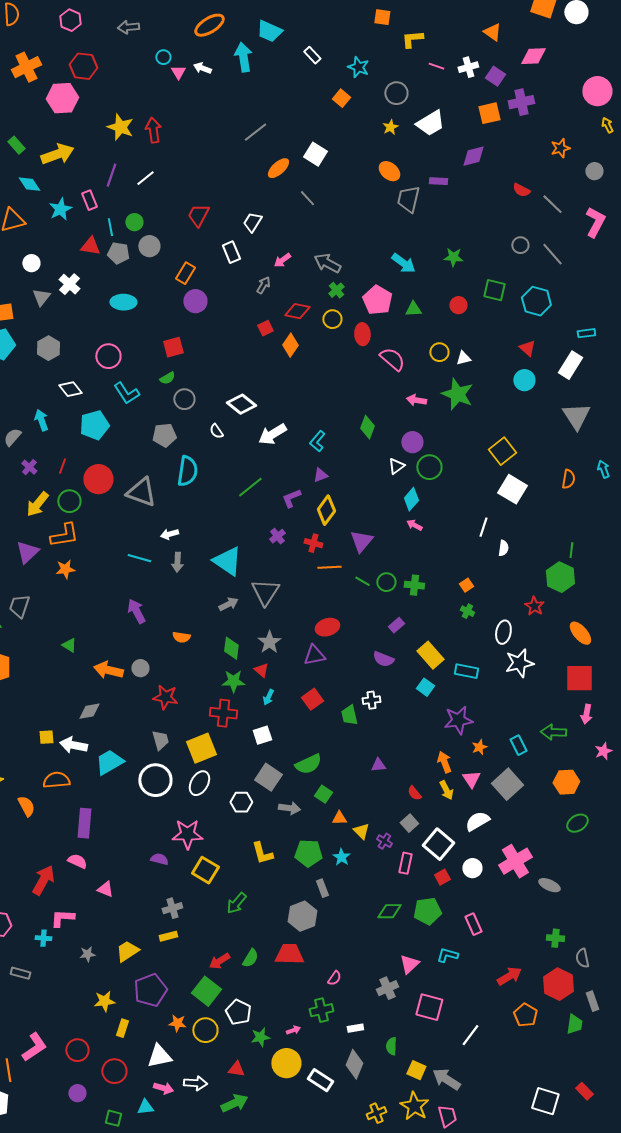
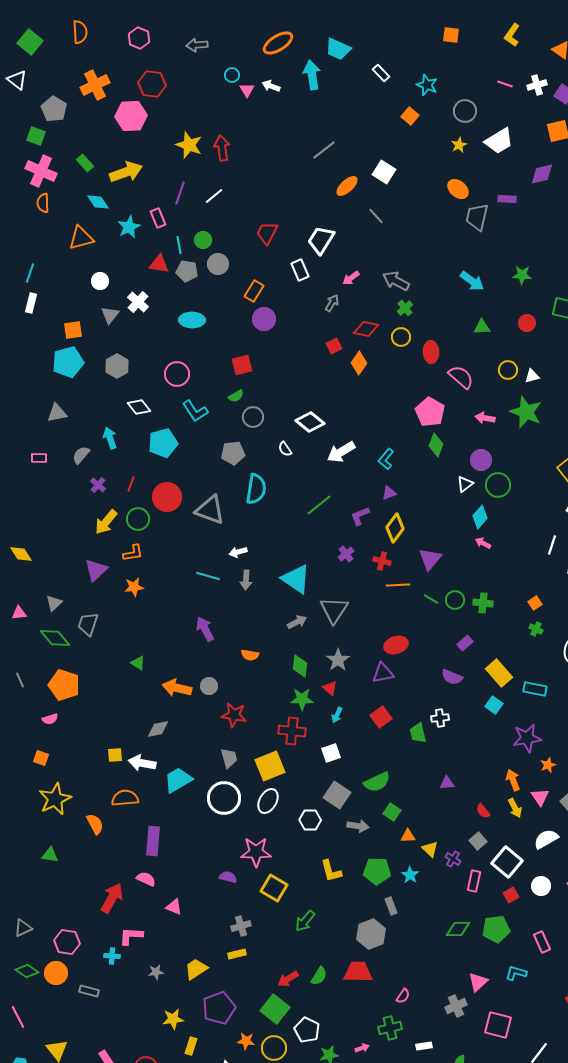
yellow L-shape: (412, 39) -> (512, 35), moved, turned -50
white trapezoid: (252, 222) -> (321, 240), size x1.4
pink pentagon: (377, 300) -> (430, 412), moved
orange L-shape: (64, 535) -> (133, 553), size x0.7

